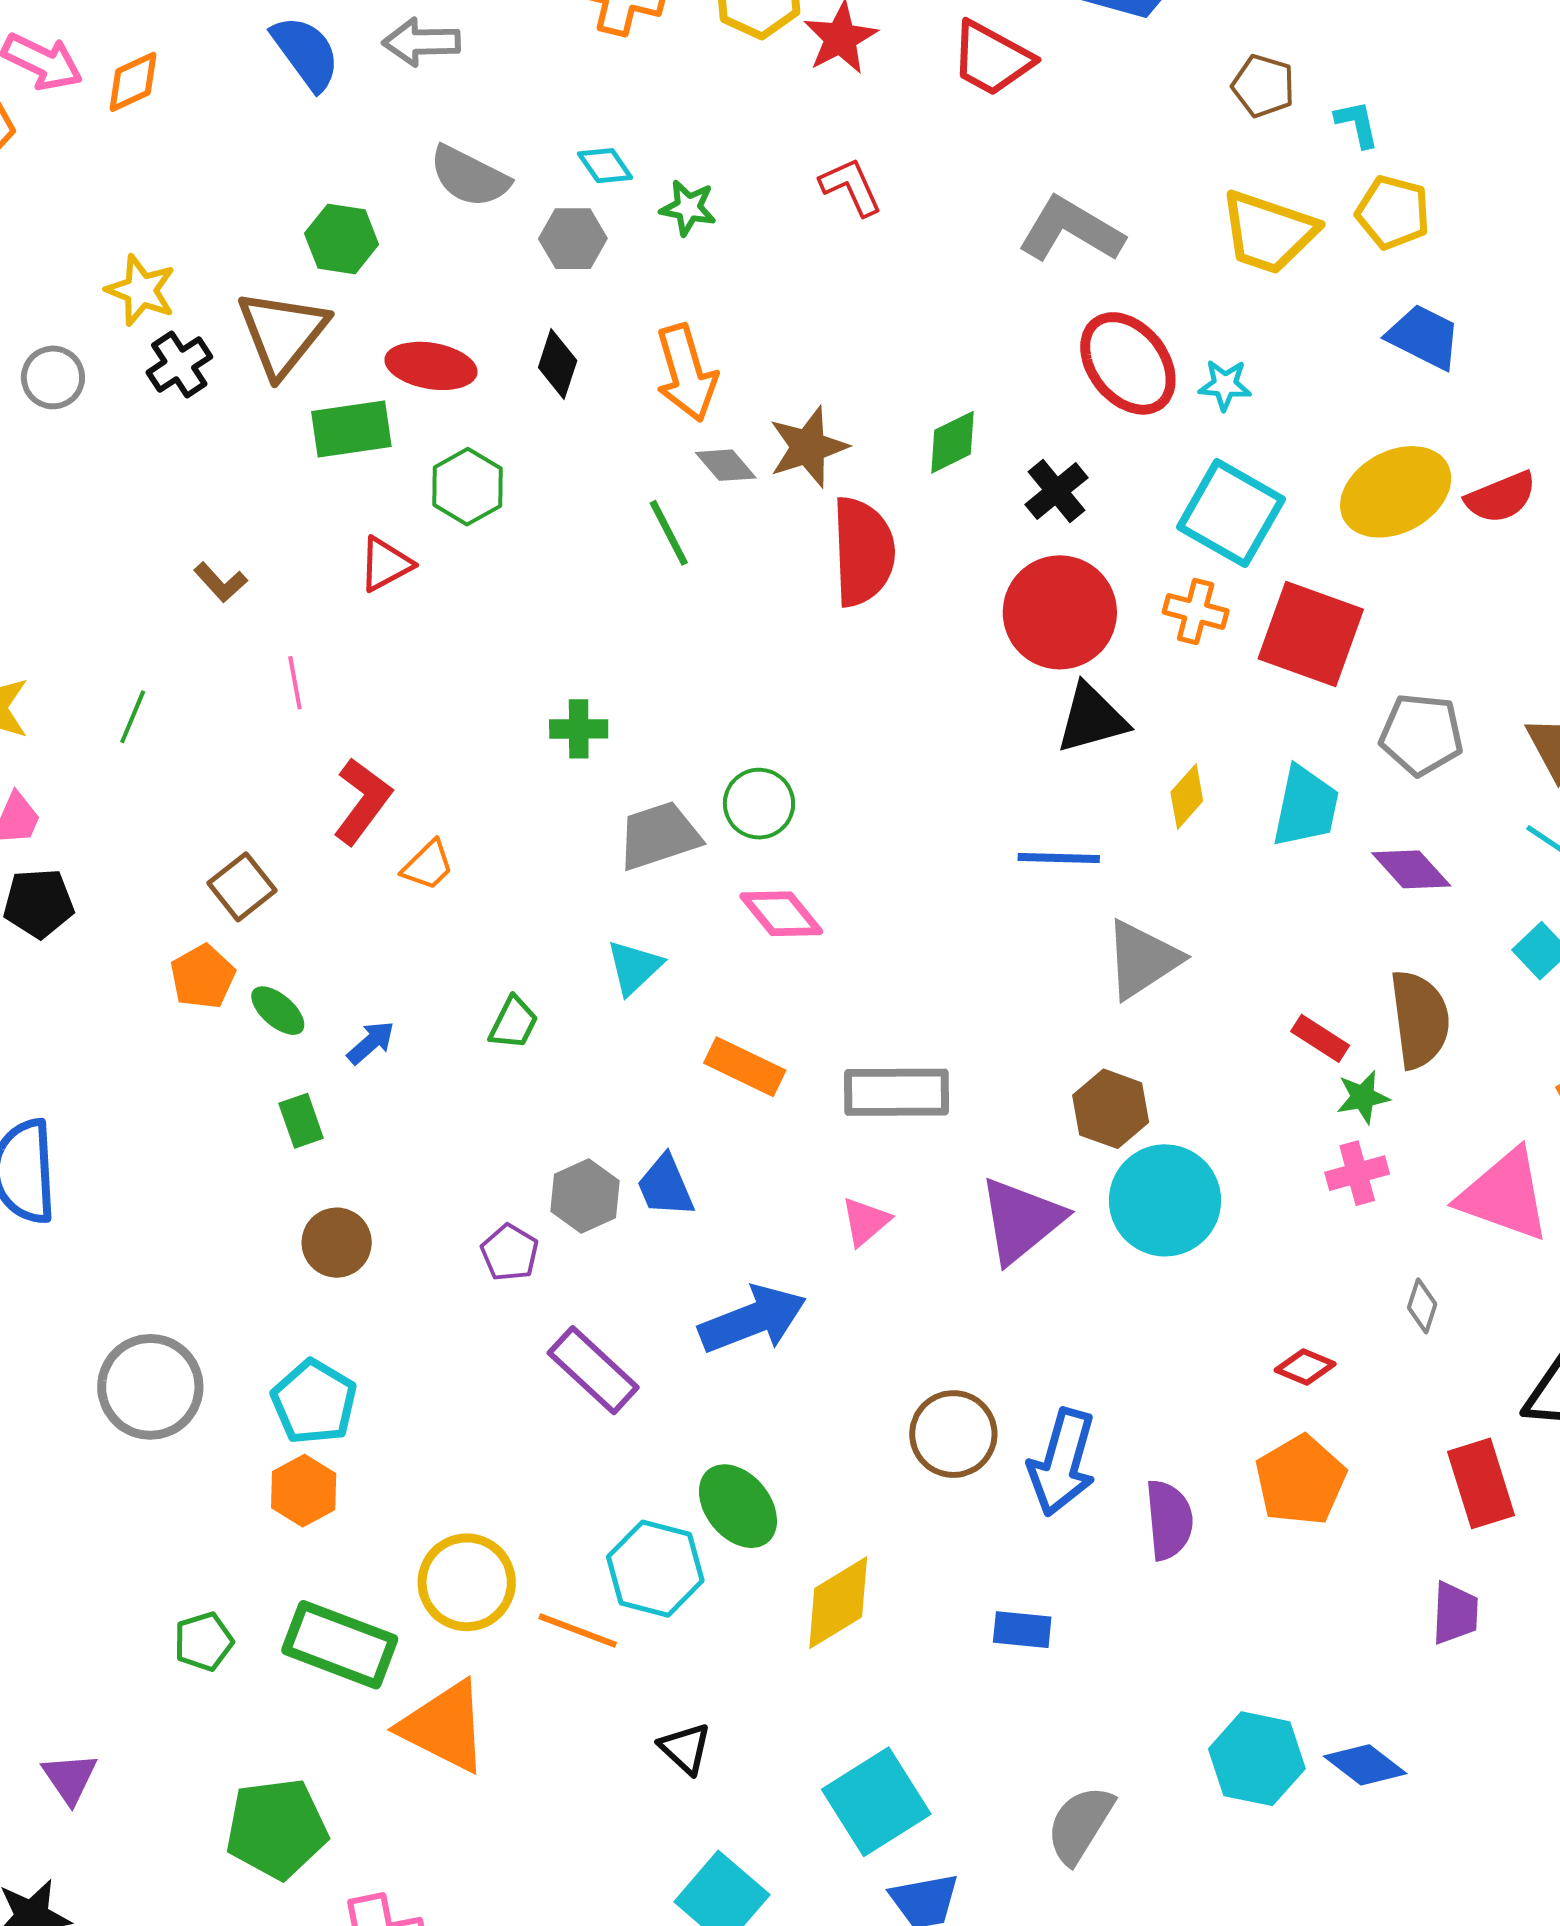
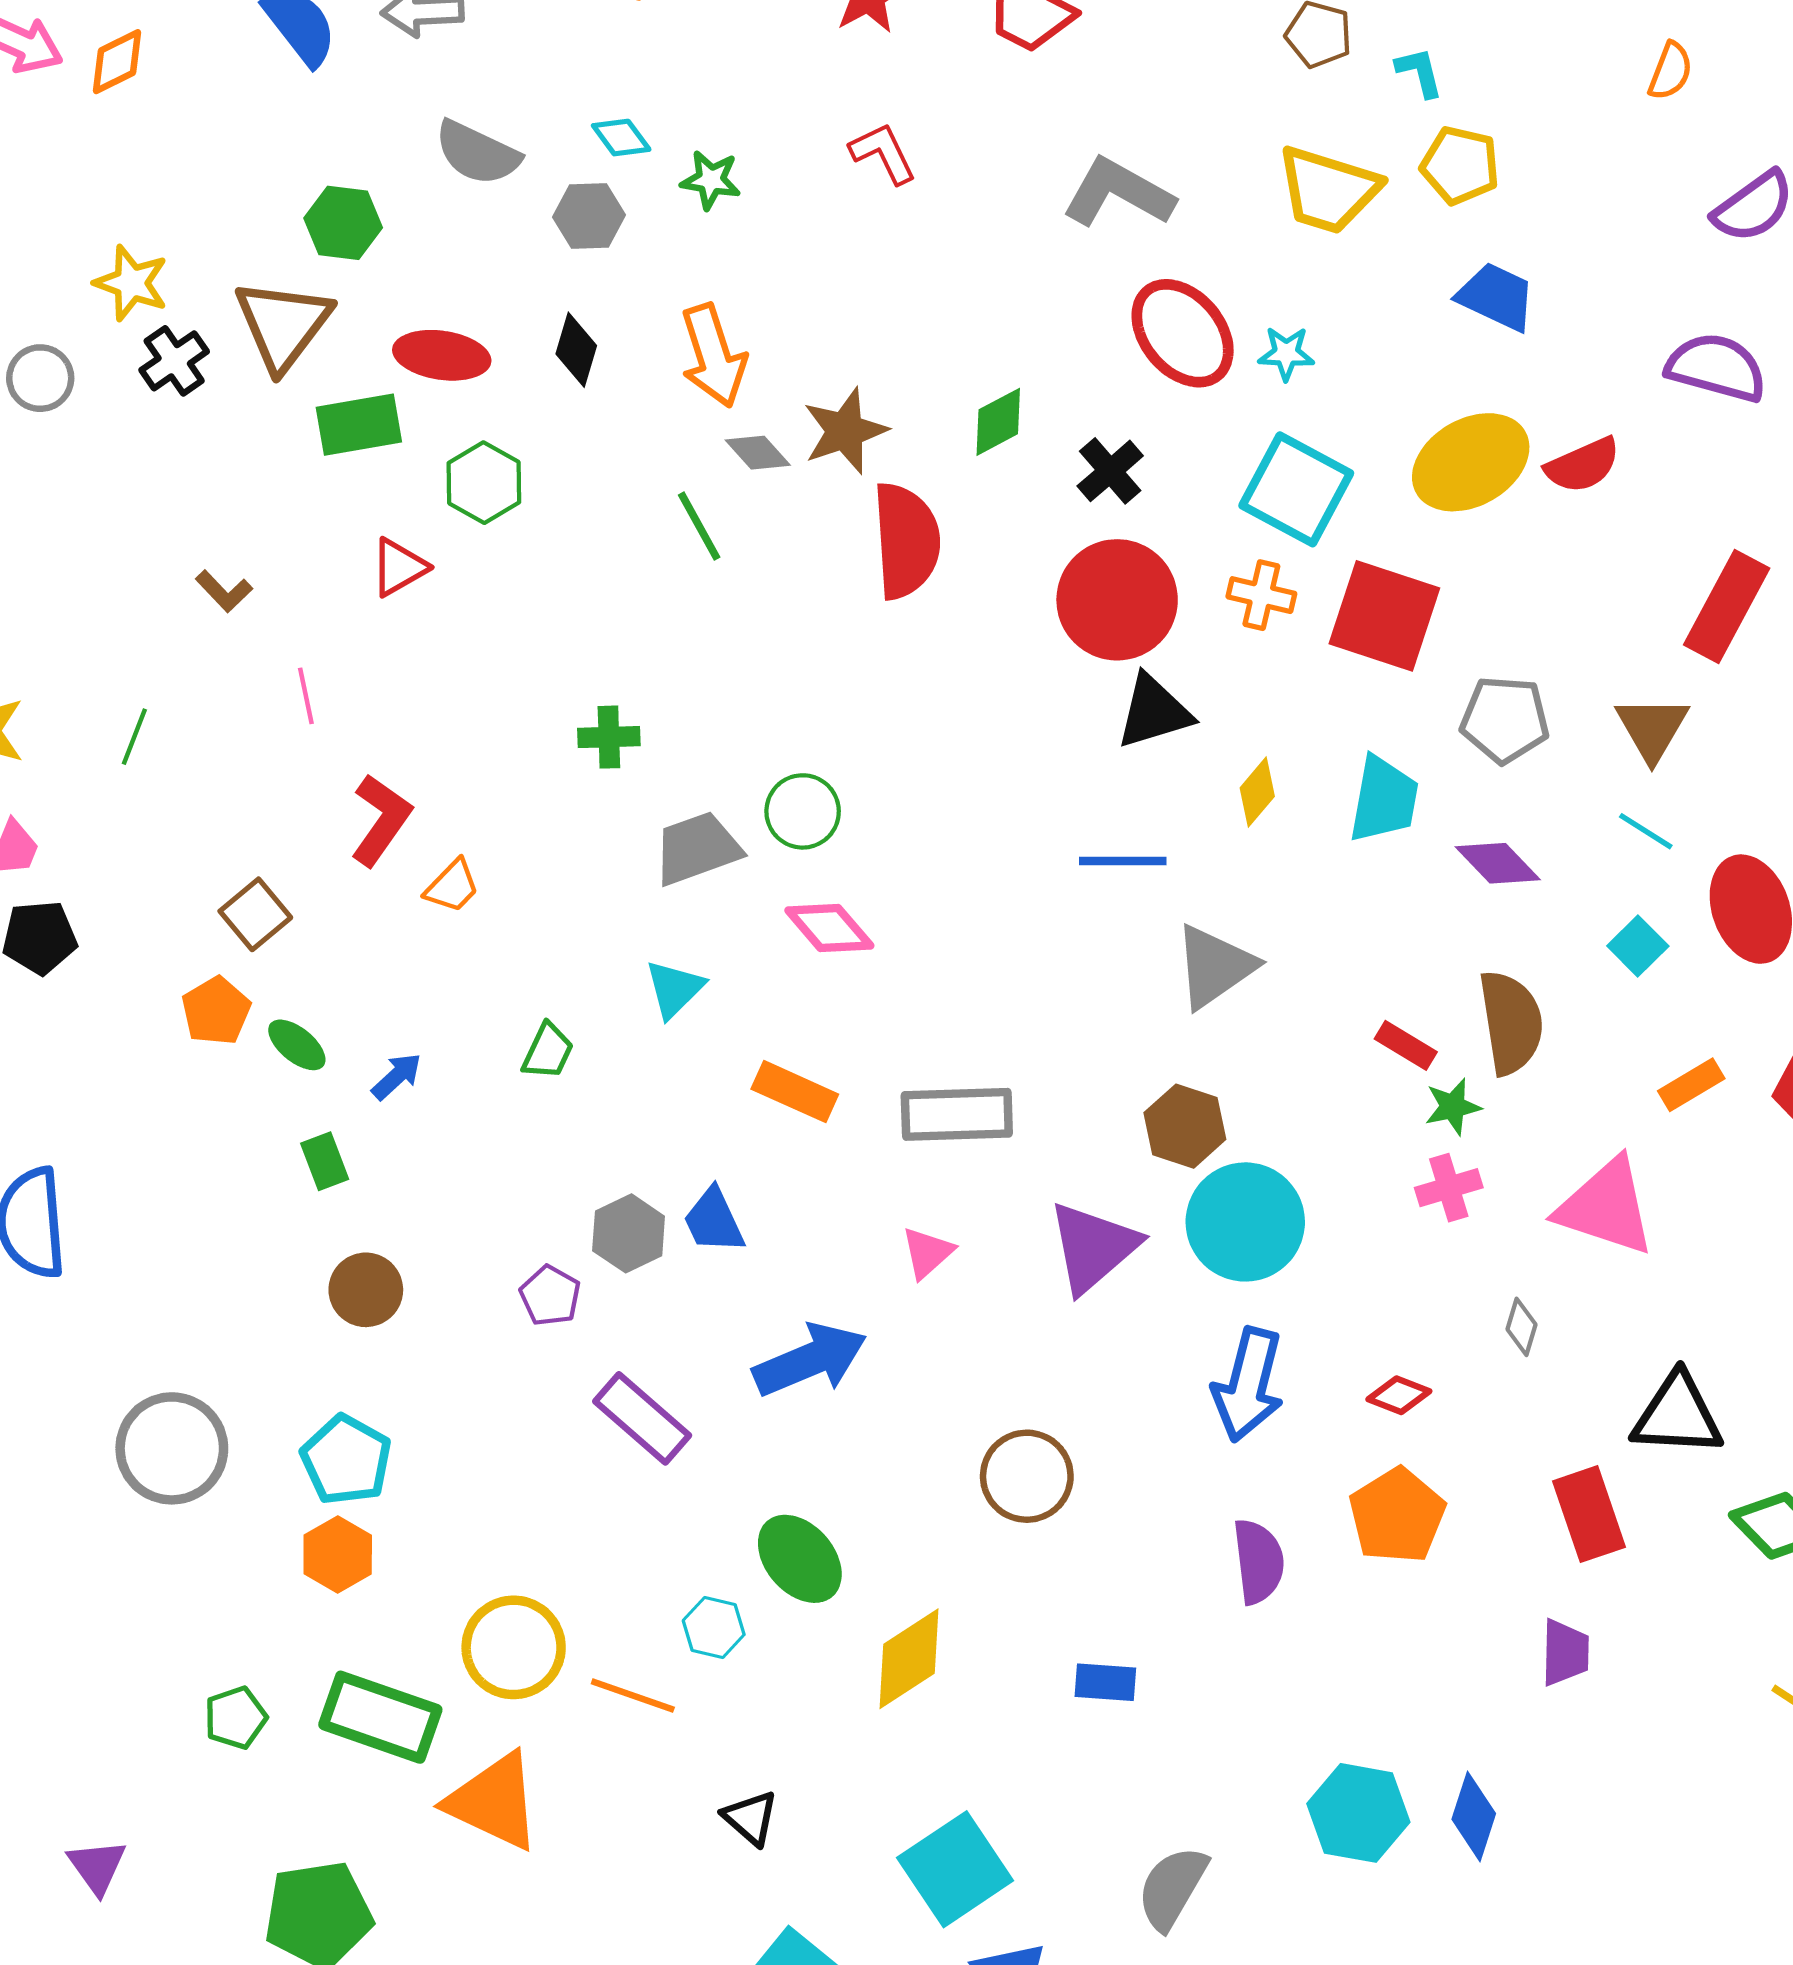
blue arrow: (1062, 1462) -> (1248, 1385), moved
cyan hexagon: (655, 1569) -> (714, 1628), size x0.6
blue diamond: (1365, 1765) -> (1474, 1816), turned 72

